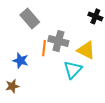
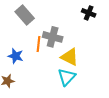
yellow triangle: (86, 50) -> (70, 57), moved
cyan triangle: (73, 70) -> (67, 77), moved

